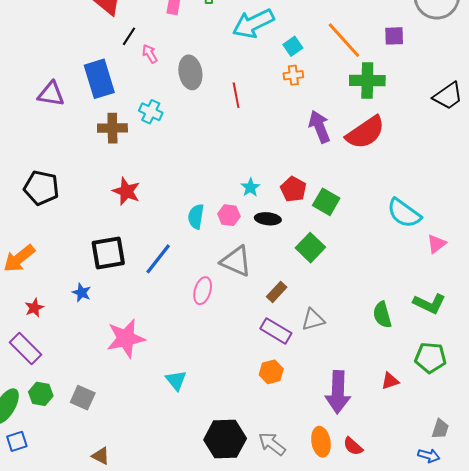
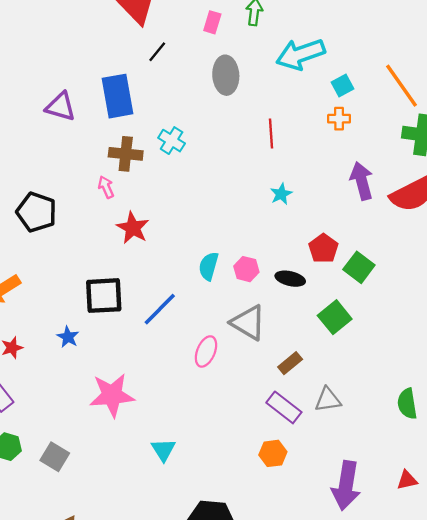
pink arrow: (150, 54) -> (106, 187), moved
gray ellipse: (190, 72) -> (226, 75), moved
cyan star: (250, 187) -> (281, 194), moved

